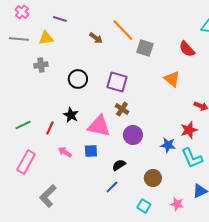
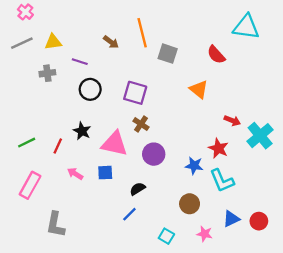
purple line: (60, 19) -> (80, 62), moved
orange line: (123, 30) -> (142, 33), turned 30
gray line: (19, 39) -> (22, 43), turned -30
red star: (189, 130) -> (218, 148), turned -30
brown circle: (153, 178) -> (190, 204), moved
gray L-shape: (48, 196) -> (55, 225), turned -35

